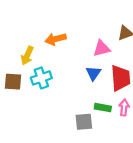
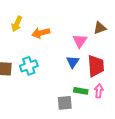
pink triangle: (102, 48) -> (80, 41), turned -42
yellow arrow: (27, 56) -> (17, 24), moved

